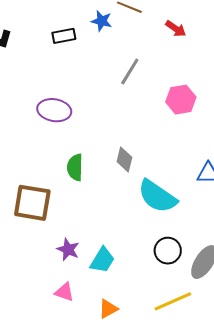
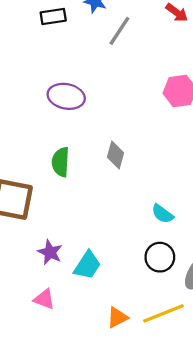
gray line: (130, 71) -> (119, 31), moved
purple ellipse: (54, 110) -> (66, 96), moved
cyan semicircle: (157, 196) -> (163, 214), moved, size x0.5
orange triangle: (108, 309) -> (117, 317), moved

